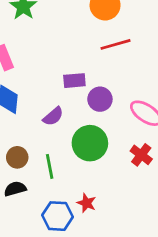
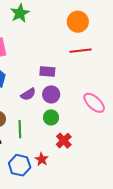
purple circle: (100, 99) -> (51, 94), moved
green circle: (90, 143) -> (51, 117), size x0.6
red cross: (141, 155) -> (64, 141), moved

